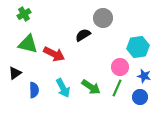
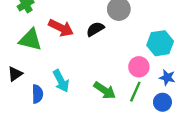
red arrow: (54, 54) -> (61, 28), moved
cyan arrow: (63, 88) -> (61, 81), moved

